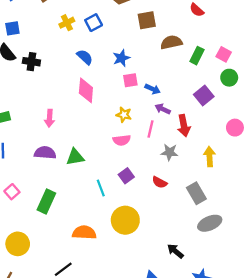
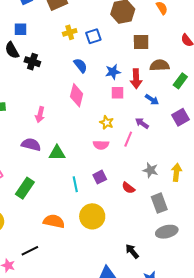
blue arrow: (153, 89) -> (152, 100), moved
red arrow: (184, 126) -> (136, 79), moved
gray star: (169, 152) -> (150, 170), moved

